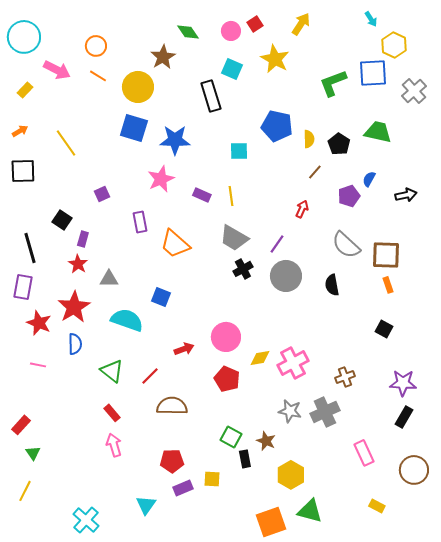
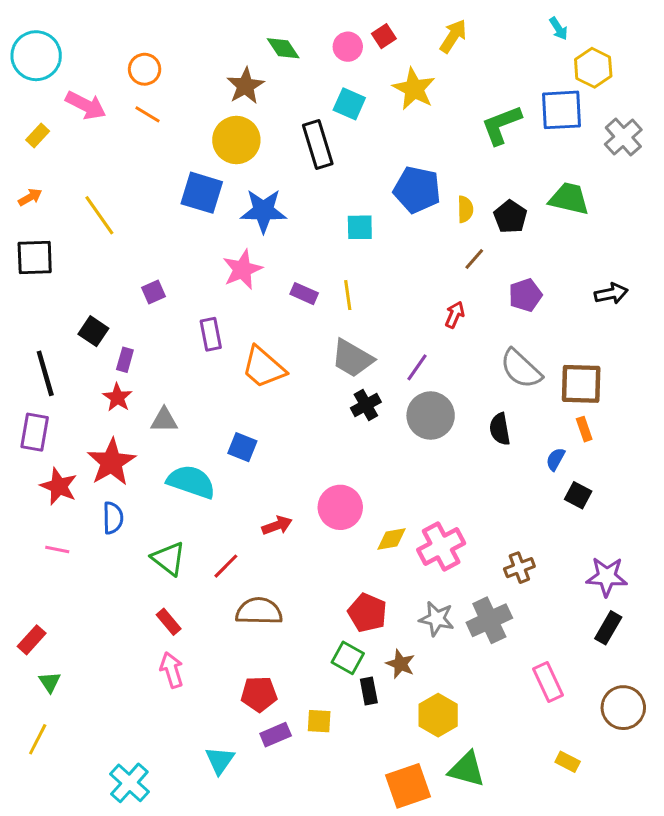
yellow circle: (138, 87) -> (236, 140), moved
blue semicircle: (369, 179) -> (556, 459), moved
red pentagon: (227, 379) -> (367, 613), moved

